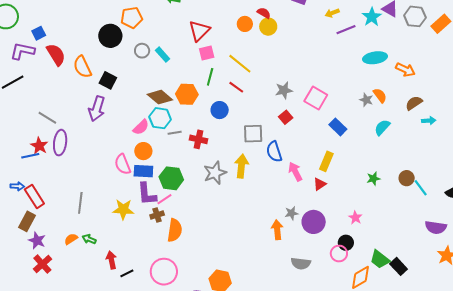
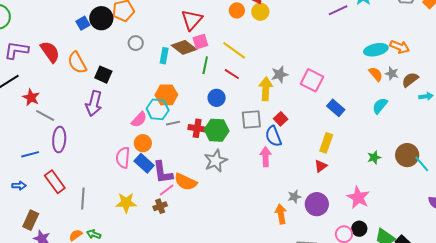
blue square: (39, 33) -> (83, 23), moved
black circle: (110, 36) -> (101, 18), moved
cyan rectangle: (163, 55) -> (164, 56), moved, turned 56
cyan ellipse: (375, 58) -> (376, 50), moved
orange hexagon: (187, 94) -> (166, 95), moved
brown diamond: (160, 97) -> (184, 47), moved
gray star: (366, 100) -> (392, 73), moved
red square: (286, 117) -> (281, 119), moved
red star: (39, 146) -> (31, 97), moved
pink semicircle: (123, 164) -> (123, 158), turned 30
yellow arrow: (241, 166) -> (266, 89), moved
blue rectangle: (143, 171) -> (144, 163), turned 42
pink arrow: (295, 172) -> (266, 157), moved, turned 30
green hexagon: (171, 178) -> (217, 130), moved
brown circle: (407, 178) -> (407, 155), size x1.5
purple L-shape: (147, 194) -> (163, 172), moved
red rectangle: (34, 196) -> (55, 182), moved
pink star: (355, 218) -> (358, 197), size x1.6
orange semicircle: (175, 230) -> (186, 182), moved, turned 110
black circle: (346, 243) -> (359, 229), moved

